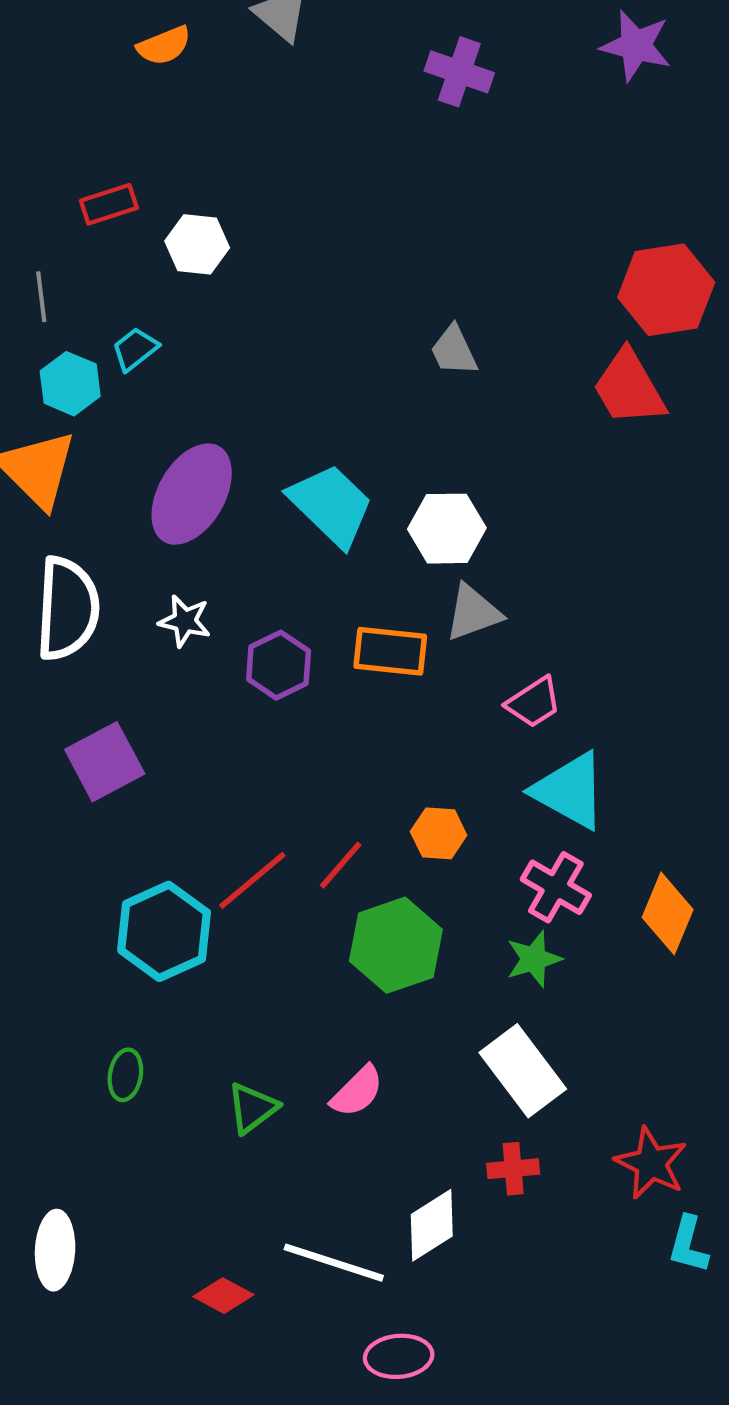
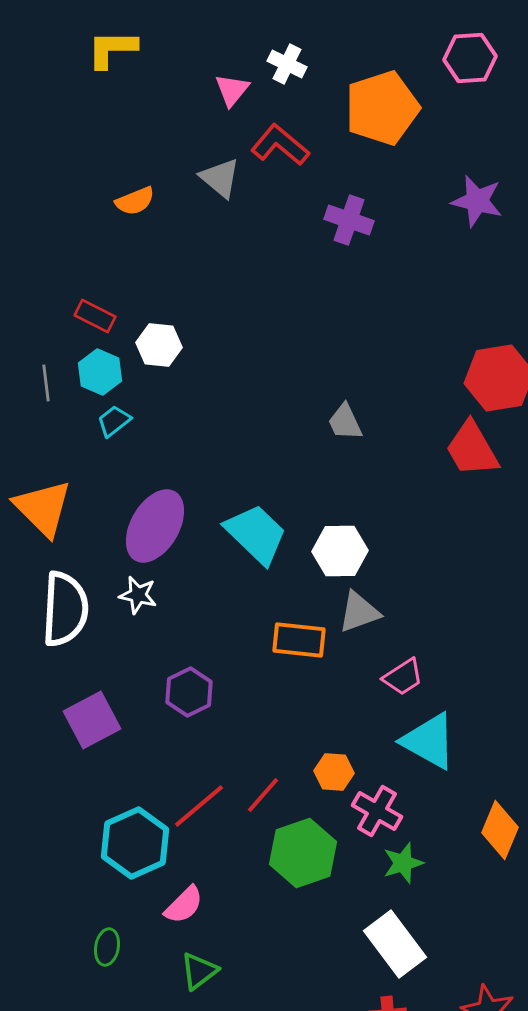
red rectangle: (109, 204) -> (95, 316), turned 45
cyan hexagon: (70, 384) -> (100, 372), moved
white star: (185, 621) -> (138, 595), moved
purple hexagon: (279, 665) -> (189, 692), moved
pink cross: (556, 887) -> (377, 811), moved
pink semicircle: (357, 1091) -> (184, 905), moved

